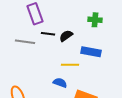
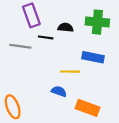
green cross: (95, 20) -> (97, 22), size x1.5
black semicircle: (66, 36) -> (65, 28), moved, turned 40

